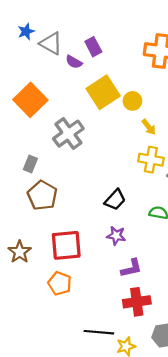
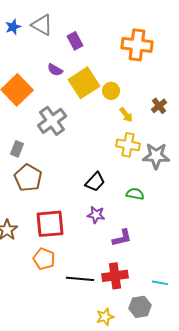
gray triangle: (51, 43) -> (42, 25), moved
purple semicircle: (74, 62) -> (55, 70), moved
purple L-shape: (131, 268) -> (122, 238), moved
black line: (99, 332) -> (80, 279), moved

